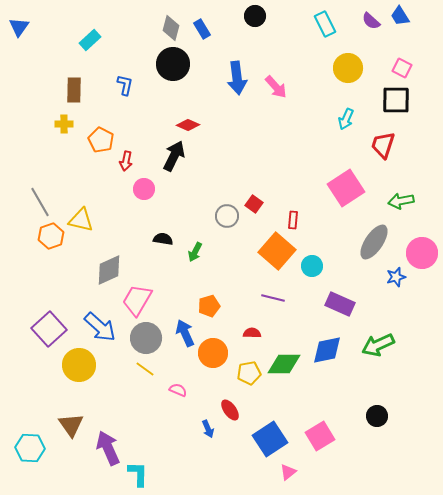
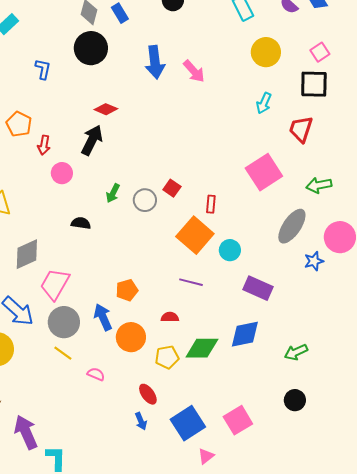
pink square: (402, 68) -> (320, 52), turned 30
green arrow: (195, 252) -> (113, 193), moved
green arrow: (378, 345) -> (296, 352), moved, size x0.7
blue arrow: (208, 429) -> (141, 421), moved

